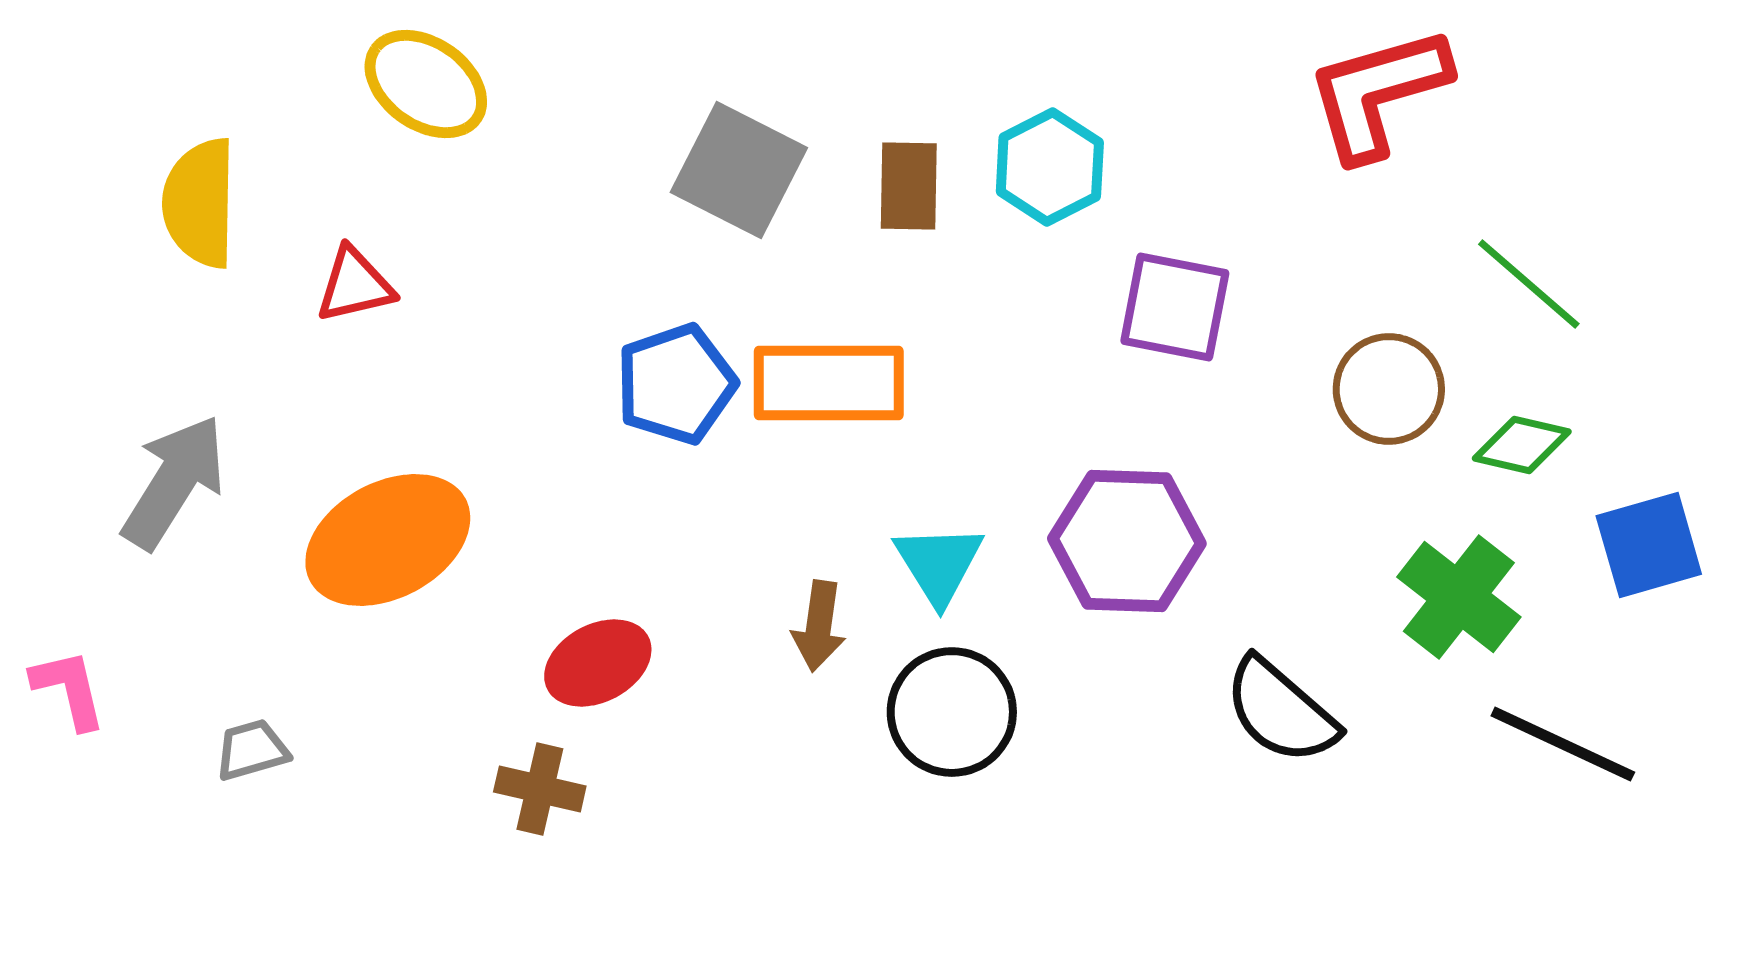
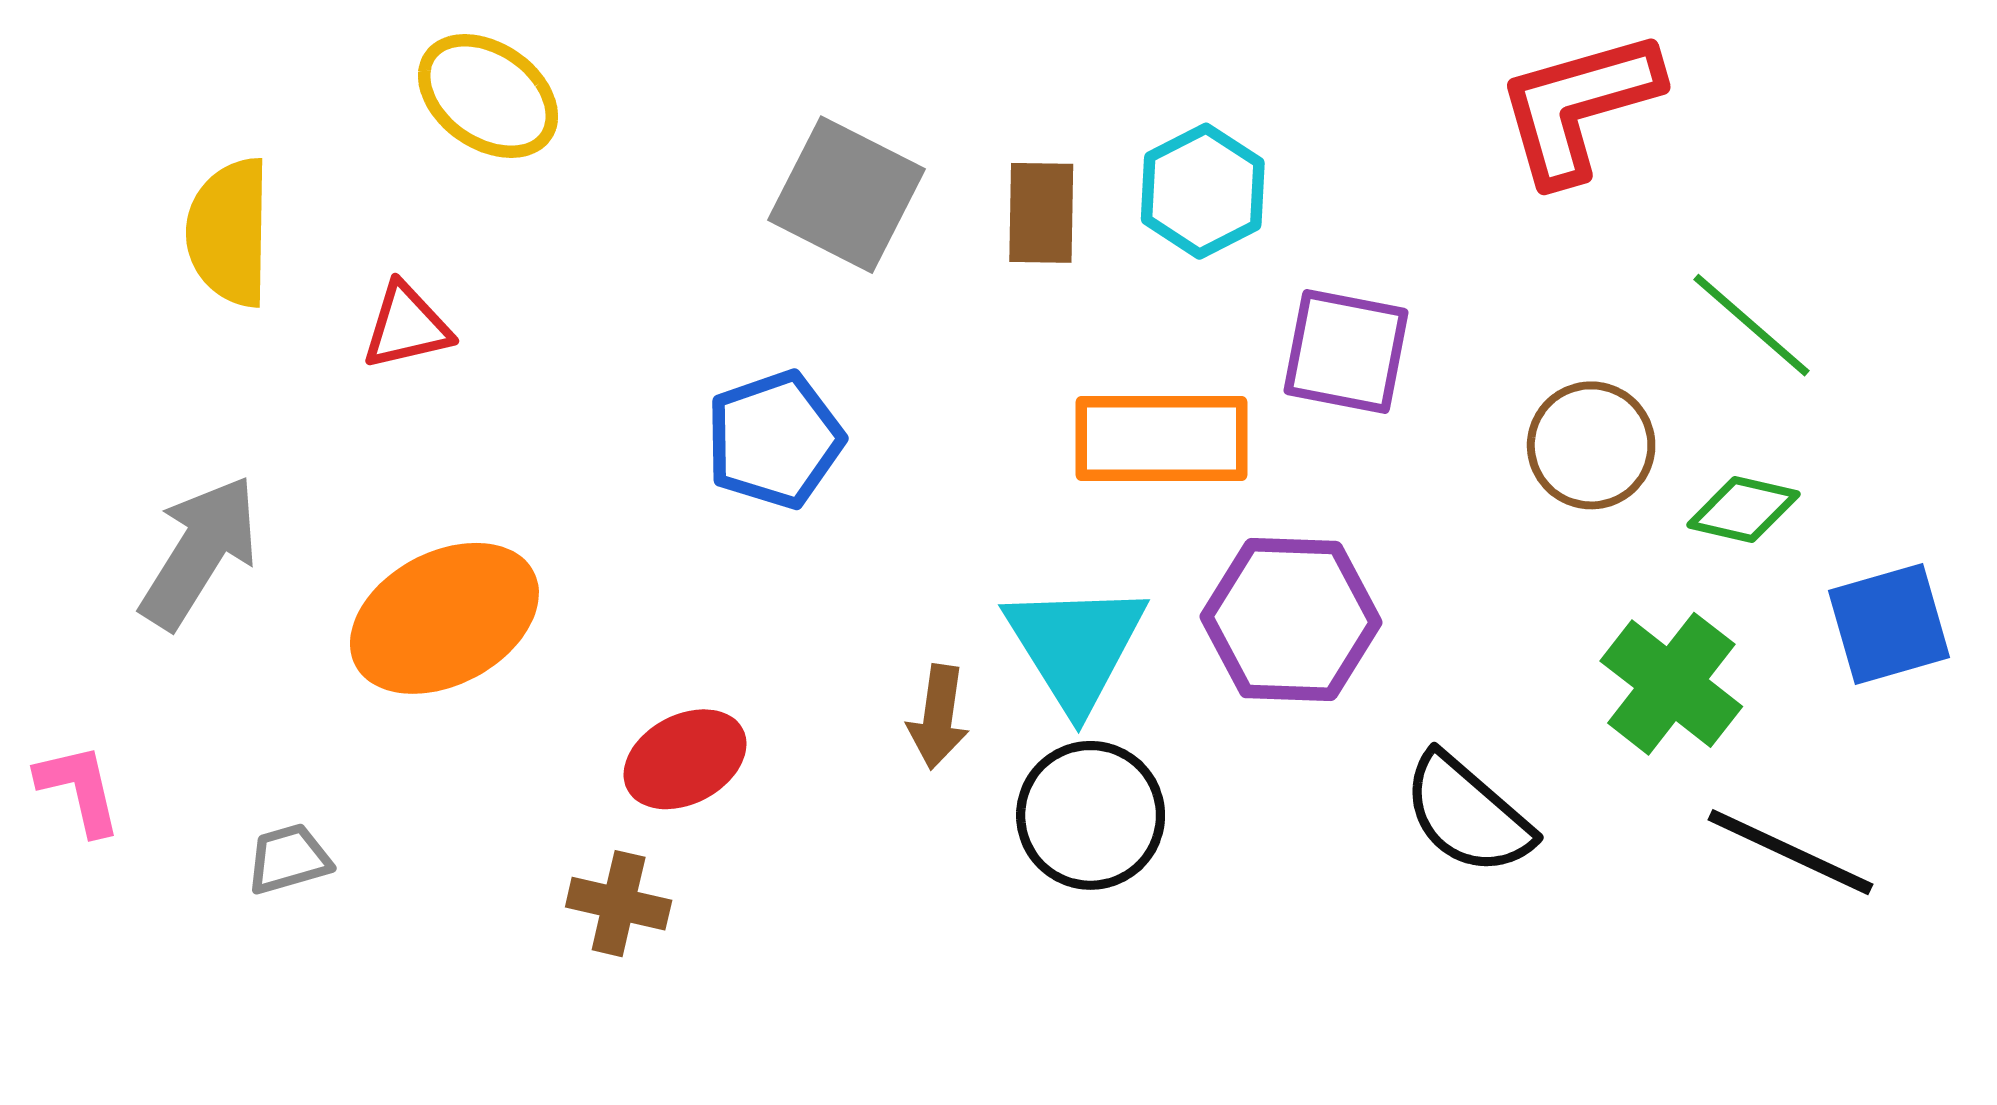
orange rectangle: (829, 383) -> (1162, 439), moved
cyan triangle: (939, 564) -> (1076, 646), size x1.4

